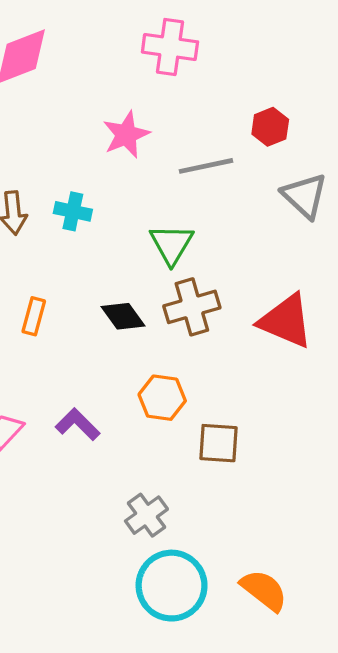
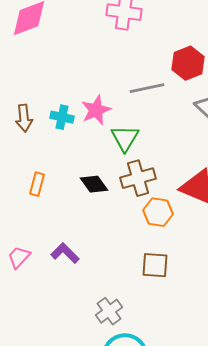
red hexagon: (270, 127) -> (188, 63), size x1.4
pink star: (126, 135) -> (96, 110), moved
orange hexagon: (162, 398) -> (158, 212), moved

